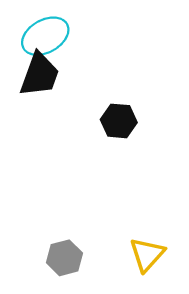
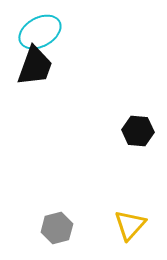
black hexagon: (119, 121) -> (138, 131), moved

